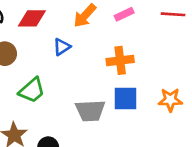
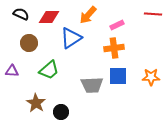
pink rectangle: (124, 14) -> (117, 25), moved
blue triangle: (62, 47) -> (71, 38), size x1.6

